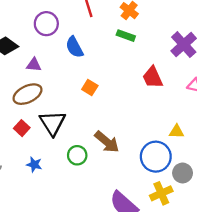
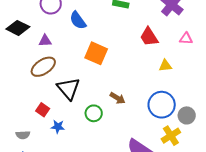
orange square: (90, 87) -> (96, 53), size x1.6
red square: (22, 128) -> (43, 110), moved
yellow triangle: (177, 132) -> (165, 66), moved
brown arrow: (107, 142) -> (118, 98), size x0.7

